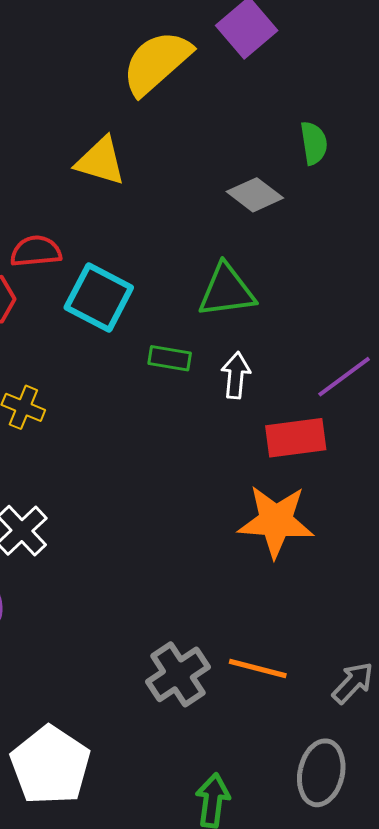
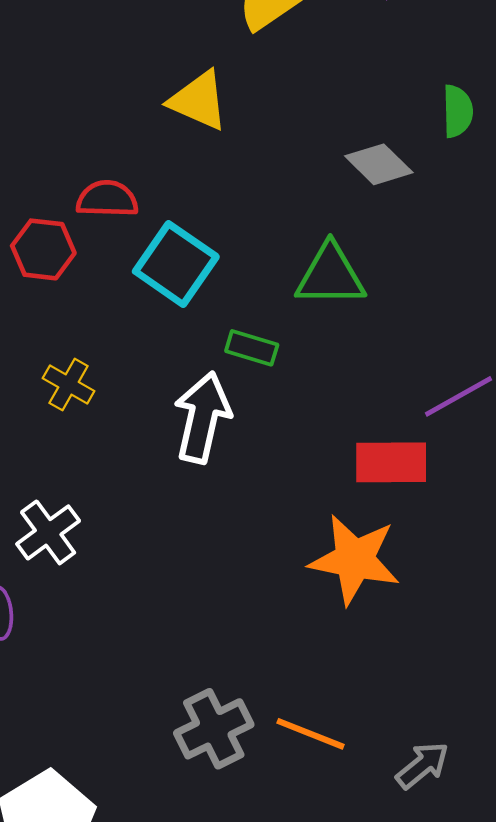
white arrow: (236, 375) -> (202, 417), moved, size x1.6

